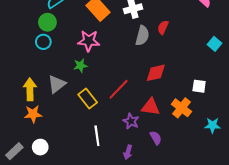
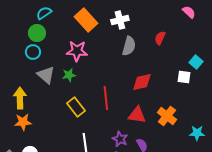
red semicircle: (163, 27) -> (160, 38), moved
cyan square: (215, 44) -> (196, 62), moved
gray triangle: (57, 84) -> (46, 75), moved, turned -42
white square: (199, 86) -> (184, 77), moved
red line: (119, 89) -> (106, 98), turned -50
purple star: (131, 121) -> (120, 139), moved

